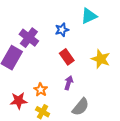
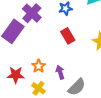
purple arrow: (69, 83) -> (60, 72), moved, turned -40

